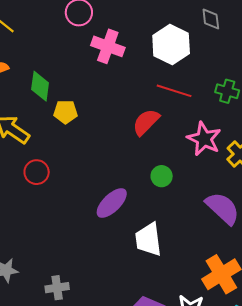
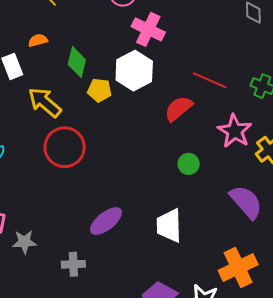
white hexagon: (171, 45) -> (134, 71), moved
red circle: (37, 172) -> (65, 147), size x1.6
purple ellipse: (112, 203) -> (106, 221), moved

